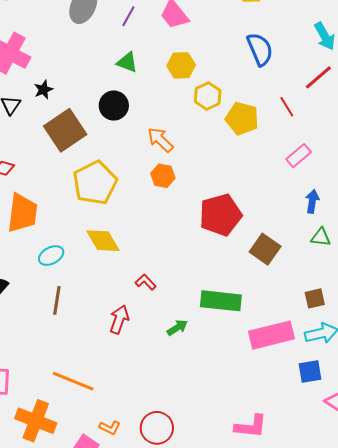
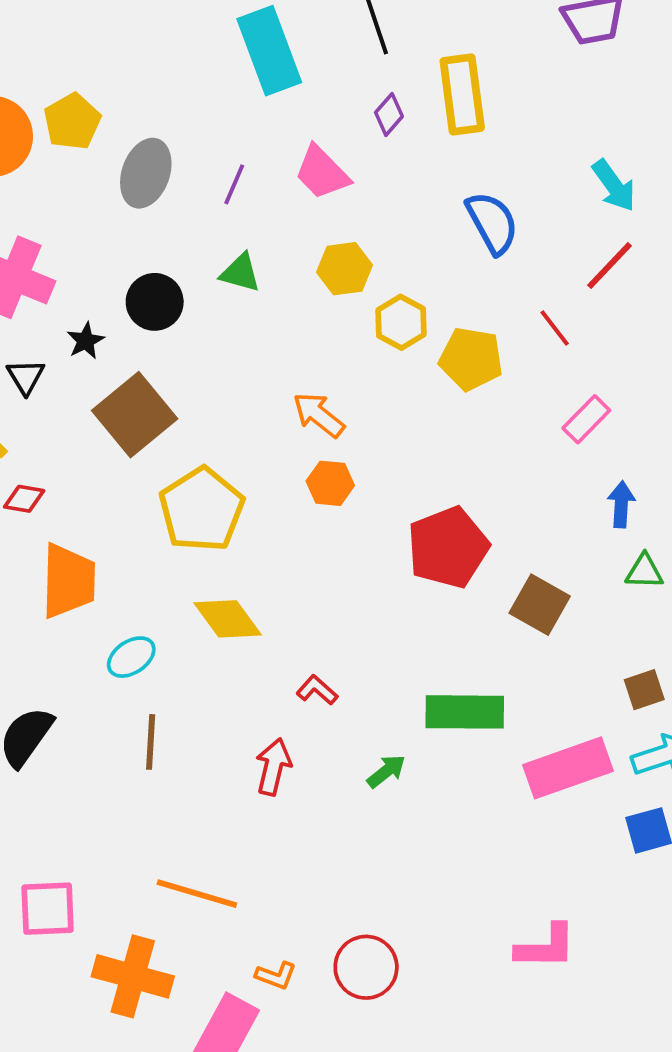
black circle: (114, 106) -> (155, 302), moved

